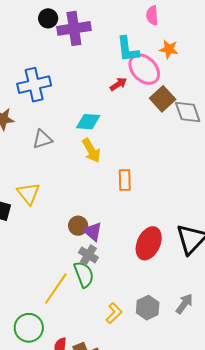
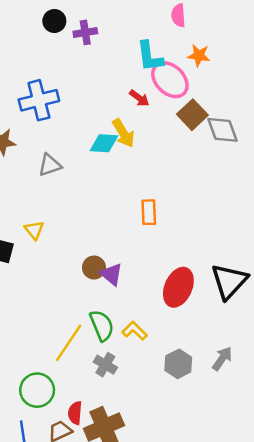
purple cross: (74, 28) -> (85, 32), size x0.6
red arrow: (118, 84) -> (139, 98), turned 72
yellow arrow: (91, 150) -> (123, 133), moved
yellow triangle: (28, 193) -> (34, 230), size x0.7
gray cross: (88, 255) -> (105, 365), moved
yellow L-shape: (114, 313) -> (135, 331), moved, turned -90

